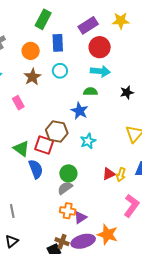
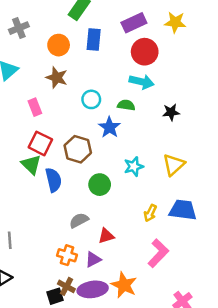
cyan circle: (60, 71) -> (91, 99), moved
brown star: (32, 77) -> (57, 78), turned -30
cyan star: (88, 141) -> (134, 166), moved
red square: (44, 145) -> (40, 143), moved
blue semicircle: (36, 169) -> (53, 180), moved
green circle: (68, 173) -> (100, 185), moved
red triangle: (109, 174) -> (106, 236), moved
orange cross: (68, 211) -> (67, 255), moved

